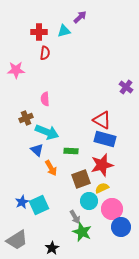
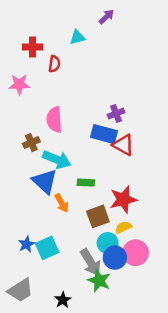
purple arrow: (80, 17) -> (106, 17), moved
red cross: (39, 32) -> (33, 47), moved
purple cross: (126, 87) -> (116, 114), moved, turned 32
pink semicircle: (45, 99) -> (54, 120), size x1.5
blue rectangle: (105, 139) -> (104, 134), moved
blue triangle: (37, 150) -> (45, 181), size x1.6
gray arrow: (75, 217) -> (91, 262), size x1.6
blue circle: (121, 227) -> (115, 258), moved

